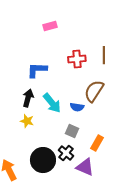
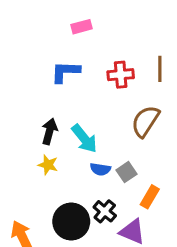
blue L-shape: (37, 70) -> (65, 72), moved
blue semicircle: (77, 107) -> (100, 169), moved
gray square: (72, 131) -> (126, 172), moved, turned 32

